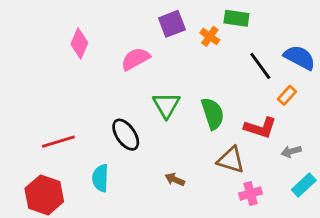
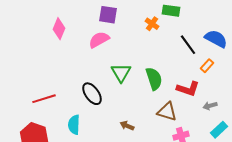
purple square: (172, 24) -> (108, 15), moved, turned 30

